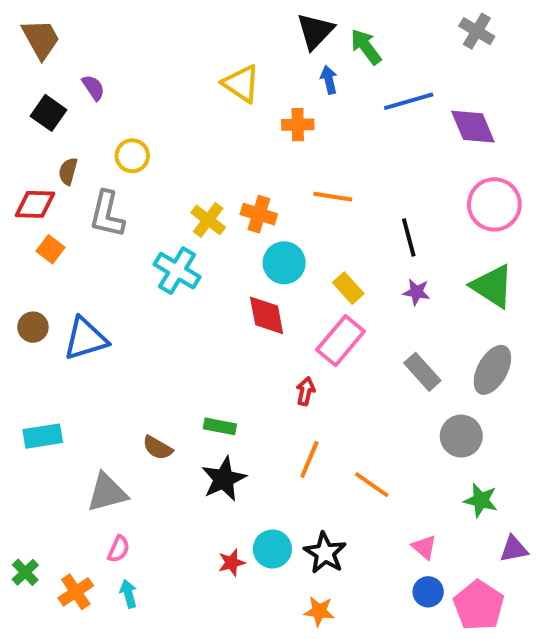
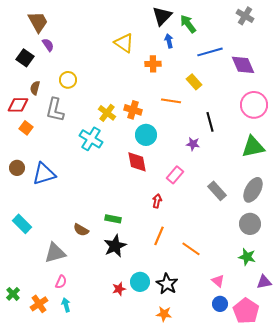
brown trapezoid: (41, 39) -> (38, 22), moved
green triangle: (492, 286) -> (253, 147), turned -45
yellow rectangle: (348, 288) -> (194, 82), moved
purple star: (416, 292) -> (193, 144), moved
pink rectangle: (341, 341) -> (175, 175), size x0.7
cyan rectangle: (43, 436) -> (22, 224), turned 54
gray circle: (461, 436) -> (250, 224), moved

